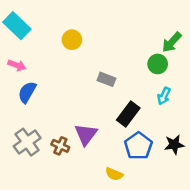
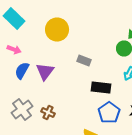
yellow circle: (72, 40) -> (57, 30), size x1.5
black rectangle: (128, 114) -> (101, 88), turned 60
purple triangle: (86, 134) -> (45, 72), moved

